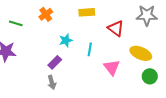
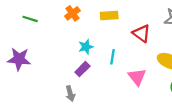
orange cross: (46, 14) -> (72, 13), moved
green line: (16, 23) -> (30, 19), moved
purple rectangle: (55, 62) -> (82, 69), moved

